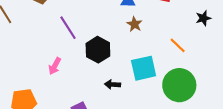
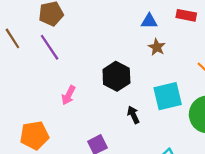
purple line: (68, 28) -> (50, 47), moved
black arrow: (113, 84) -> (133, 115), turned 63

